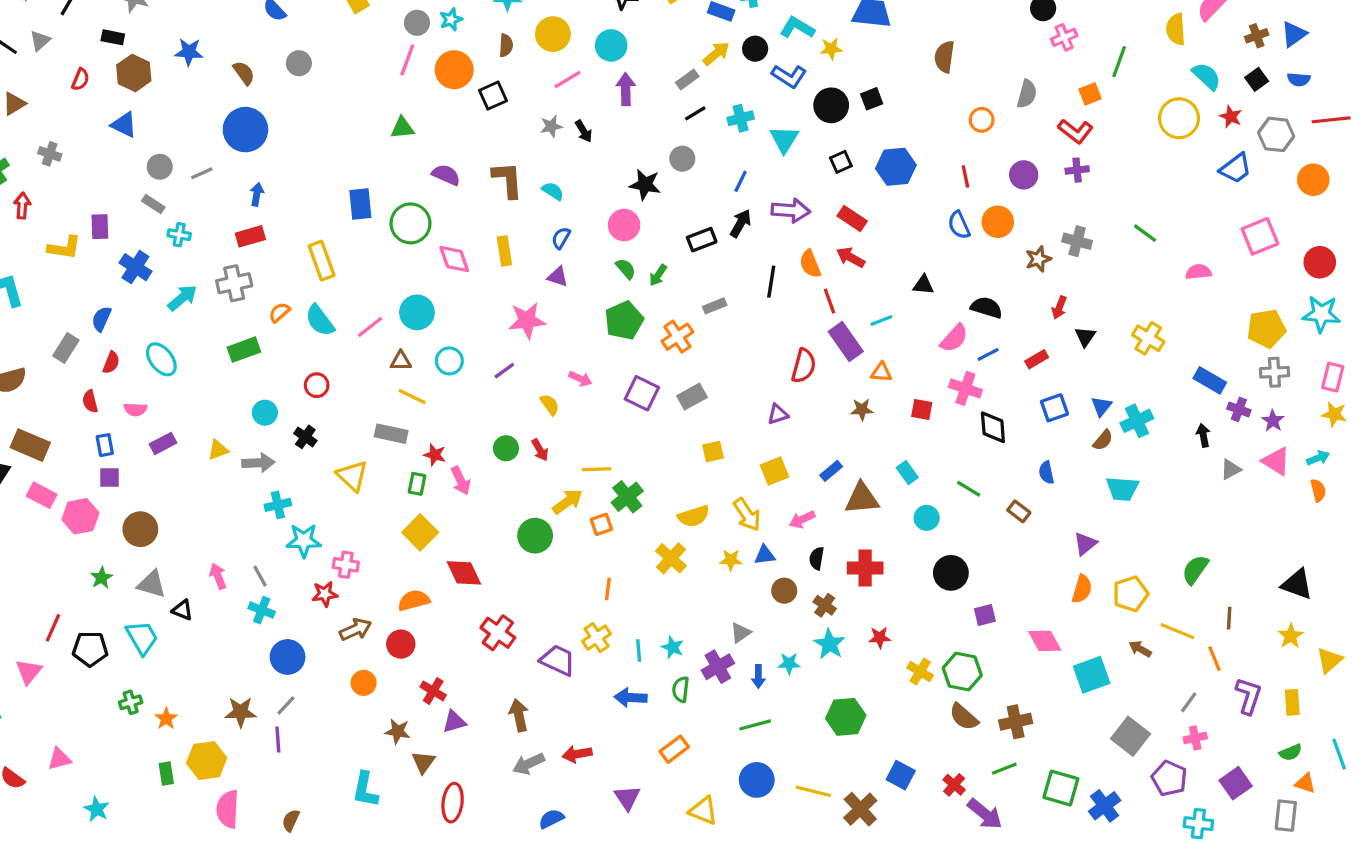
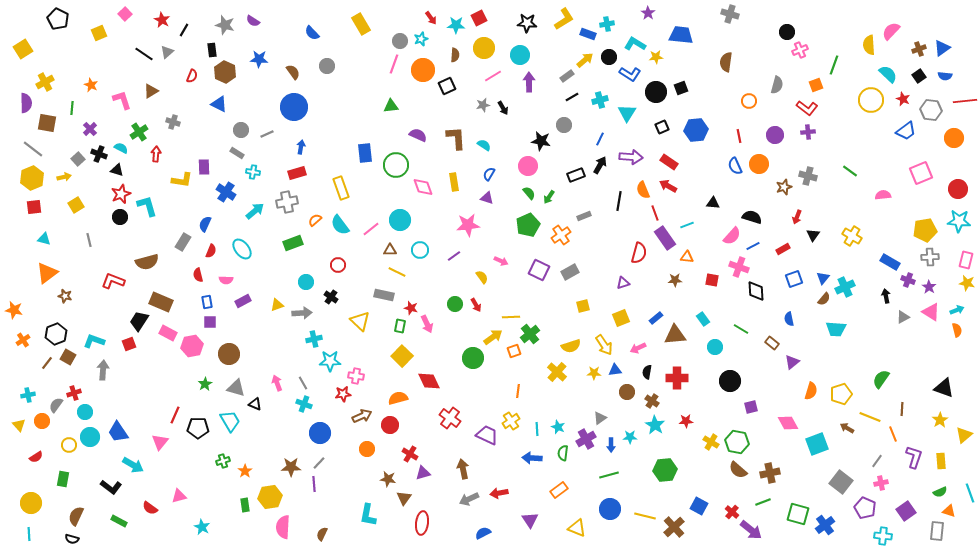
black rectangle: (113, 37) -> (212, 50), turned 72
purple triangle: (1085, 544) -> (792, 362), moved

